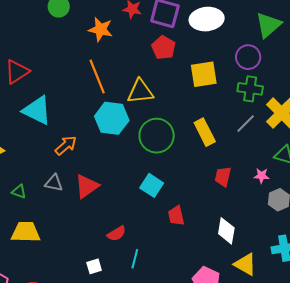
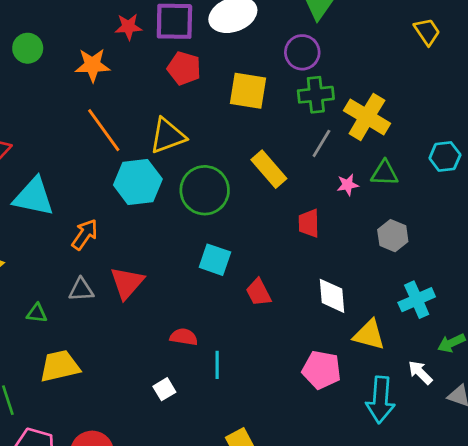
yellow square: (204, 74) -> (248, 91), turned 32
pink star: (262, 176) -> (348, 185), moved
red semicircle: (117, 234) -> (184, 337), turned -126

